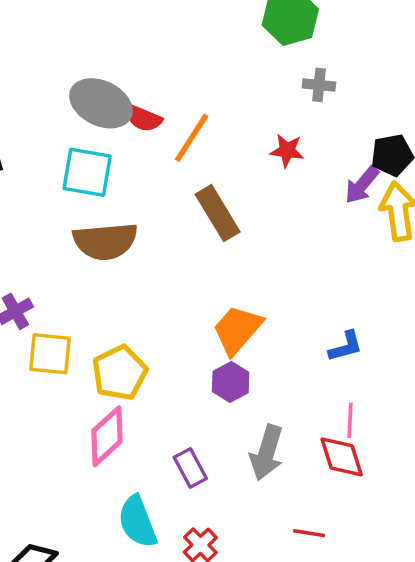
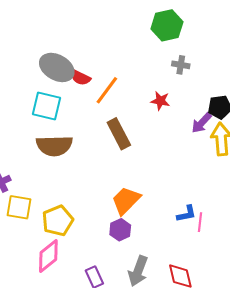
pink line: (350, 420) -> (200, 222), moved

